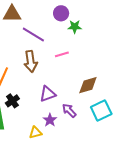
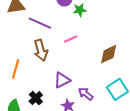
brown diamond: (88, 85) -> (109, 54), moved
black cross: (12, 101) -> (36, 98), moved

